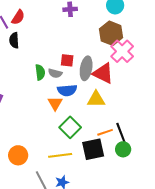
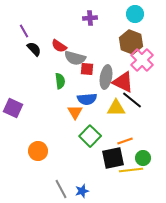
red semicircle: (18, 17) -> (59, 46), moved, turned 91
black semicircle: (14, 40) -> (34, 49), turned 140
gray semicircle: (55, 73) -> (75, 58), moved, size x1.5
black line: (121, 133) -> (132, 100), moved, turned -30
orange circle: (18, 155) -> (38, 151), moved
yellow line: (60, 155) -> (131, 170), moved

